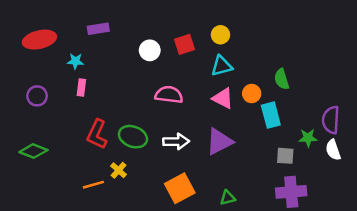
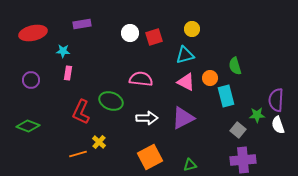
yellow circle: (220, 35) -> (192, 29), moved
white circle: (150, 50) -> (130, 33), moved
green ellipse: (133, 137) -> (111, 101), moved
gray square: (285, 156) -> (238, 130), turned 35

